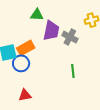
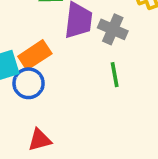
green line: (73, 71) -> (115, 75), moved

